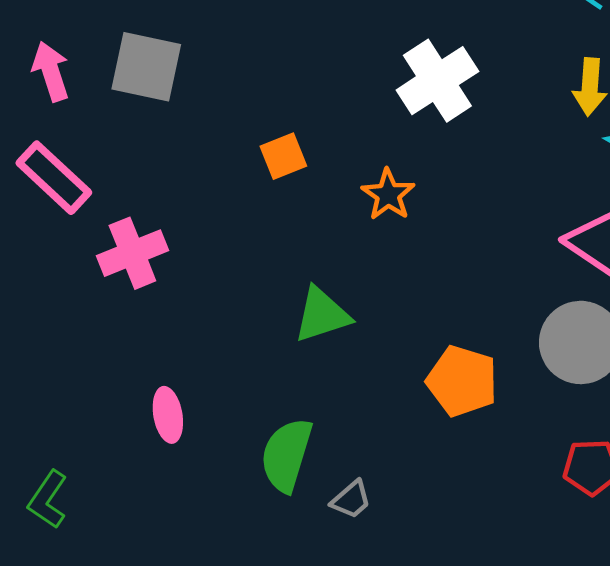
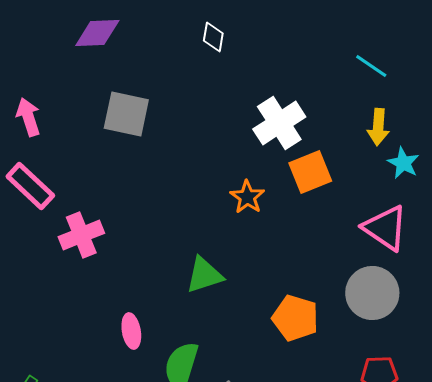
gray square: (146, 67) -> (126, 114), moved
orange square: (283, 156) -> (310, 172), moved, size x1.4
pink ellipse: (168, 415) -> (131, 331), moved

